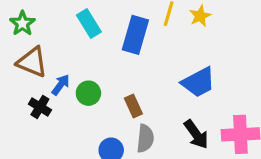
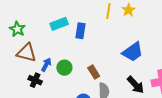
cyan rectangle: (89, 24) -> (59, 24), turned -72
blue rectangle: (135, 35) -> (80, 31), moved, size x0.7

